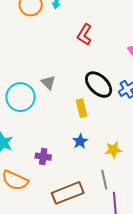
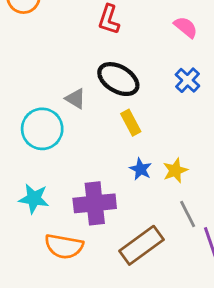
black ellipse: (99, 85) -> (118, 79), moved
yellow star: (113, 150) -> (175, 170), moved
purple cross: (43, 157) -> (95, 203), size x1.8

